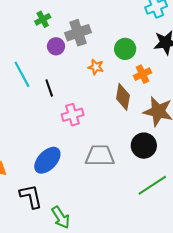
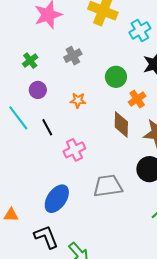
gray cross: (78, 33) -> (73, 56), moved, size x0.7
purple circle: (56, 46) -> (38, 90), moved
orange star: (96, 67) -> (78, 100), moved

